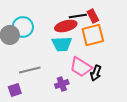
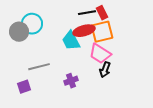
red ellipse: (66, 26) -> (84, 31), moved
cyan trapezoid: (62, 44) -> (71, 41), turned 65
pink trapezoid: (81, 67) -> (100, 54), moved

